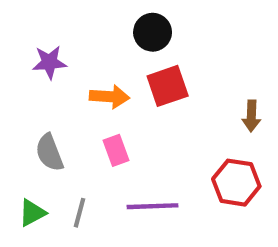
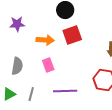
gray semicircle: (49, 153) -> (17, 66), turned -150

